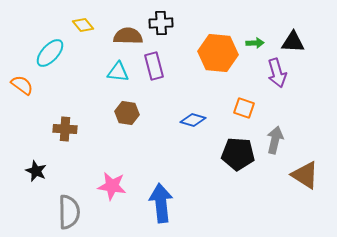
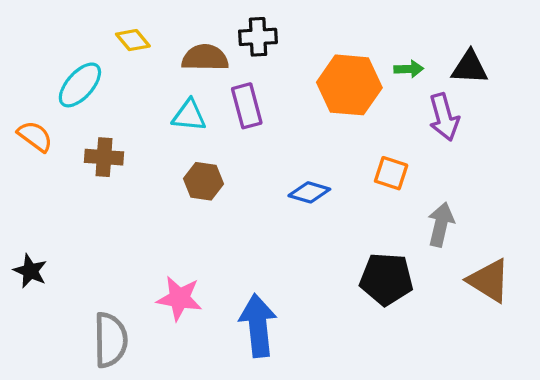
brown cross: (65, 129) -> (104, 157), moved
black pentagon: (238, 154) -> (386, 279), moved
black star: (36, 171) -> (30, 271), moved

